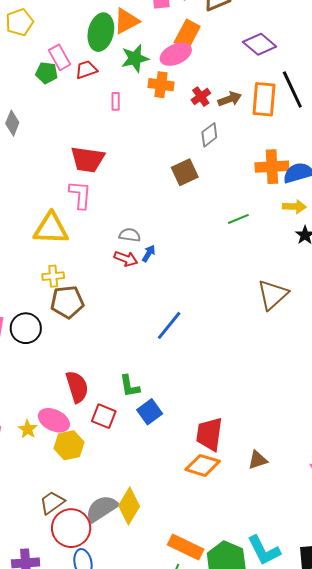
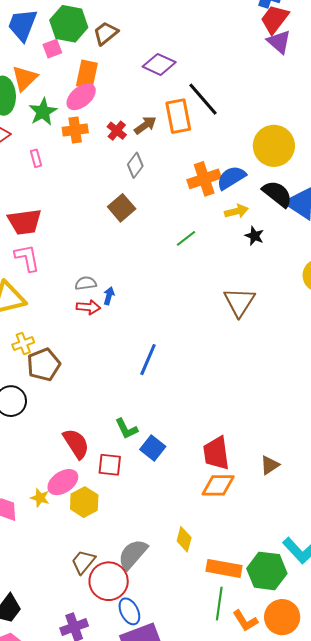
pink ellipse: (54, 420) -> (63, 482), turned -44
yellow diamond: (129, 506) -> (184, 539), moved, size x0.7

